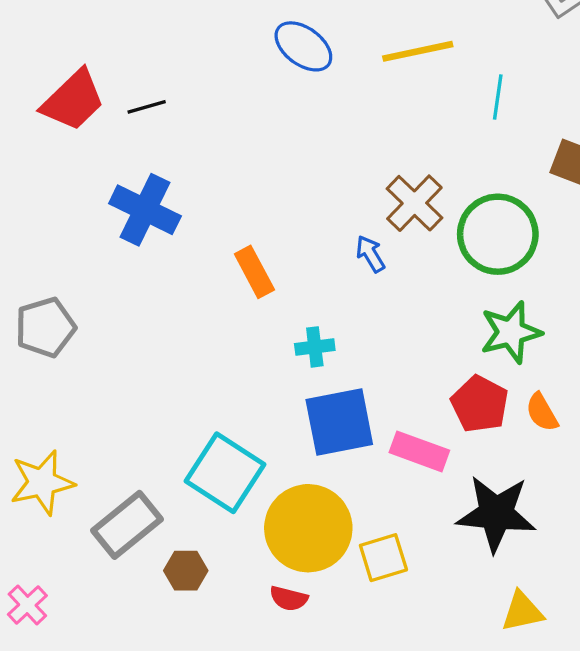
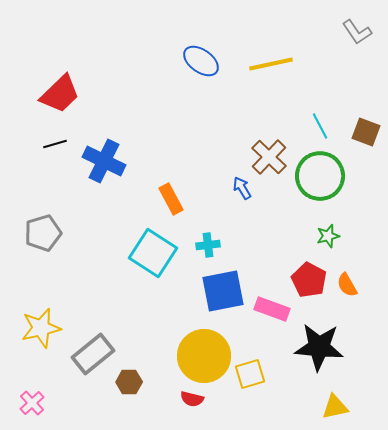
cyan line: (498, 97) -> (320, 126), moved, turned -36
black line: (147, 107) -> (55, 144), moved
green star: (511, 332) -> (328, 236), size x0.6
cyan square: (225, 473) -> (153, 253), moved

